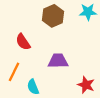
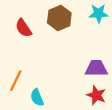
red semicircle: (23, 42) -> (24, 28), moved
purple trapezoid: (58, 61) -> (96, 68), moved

